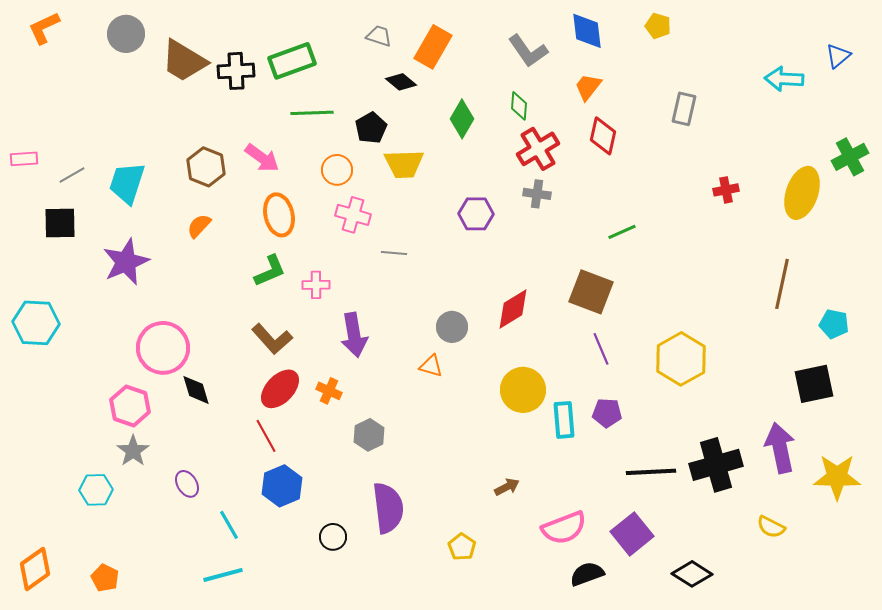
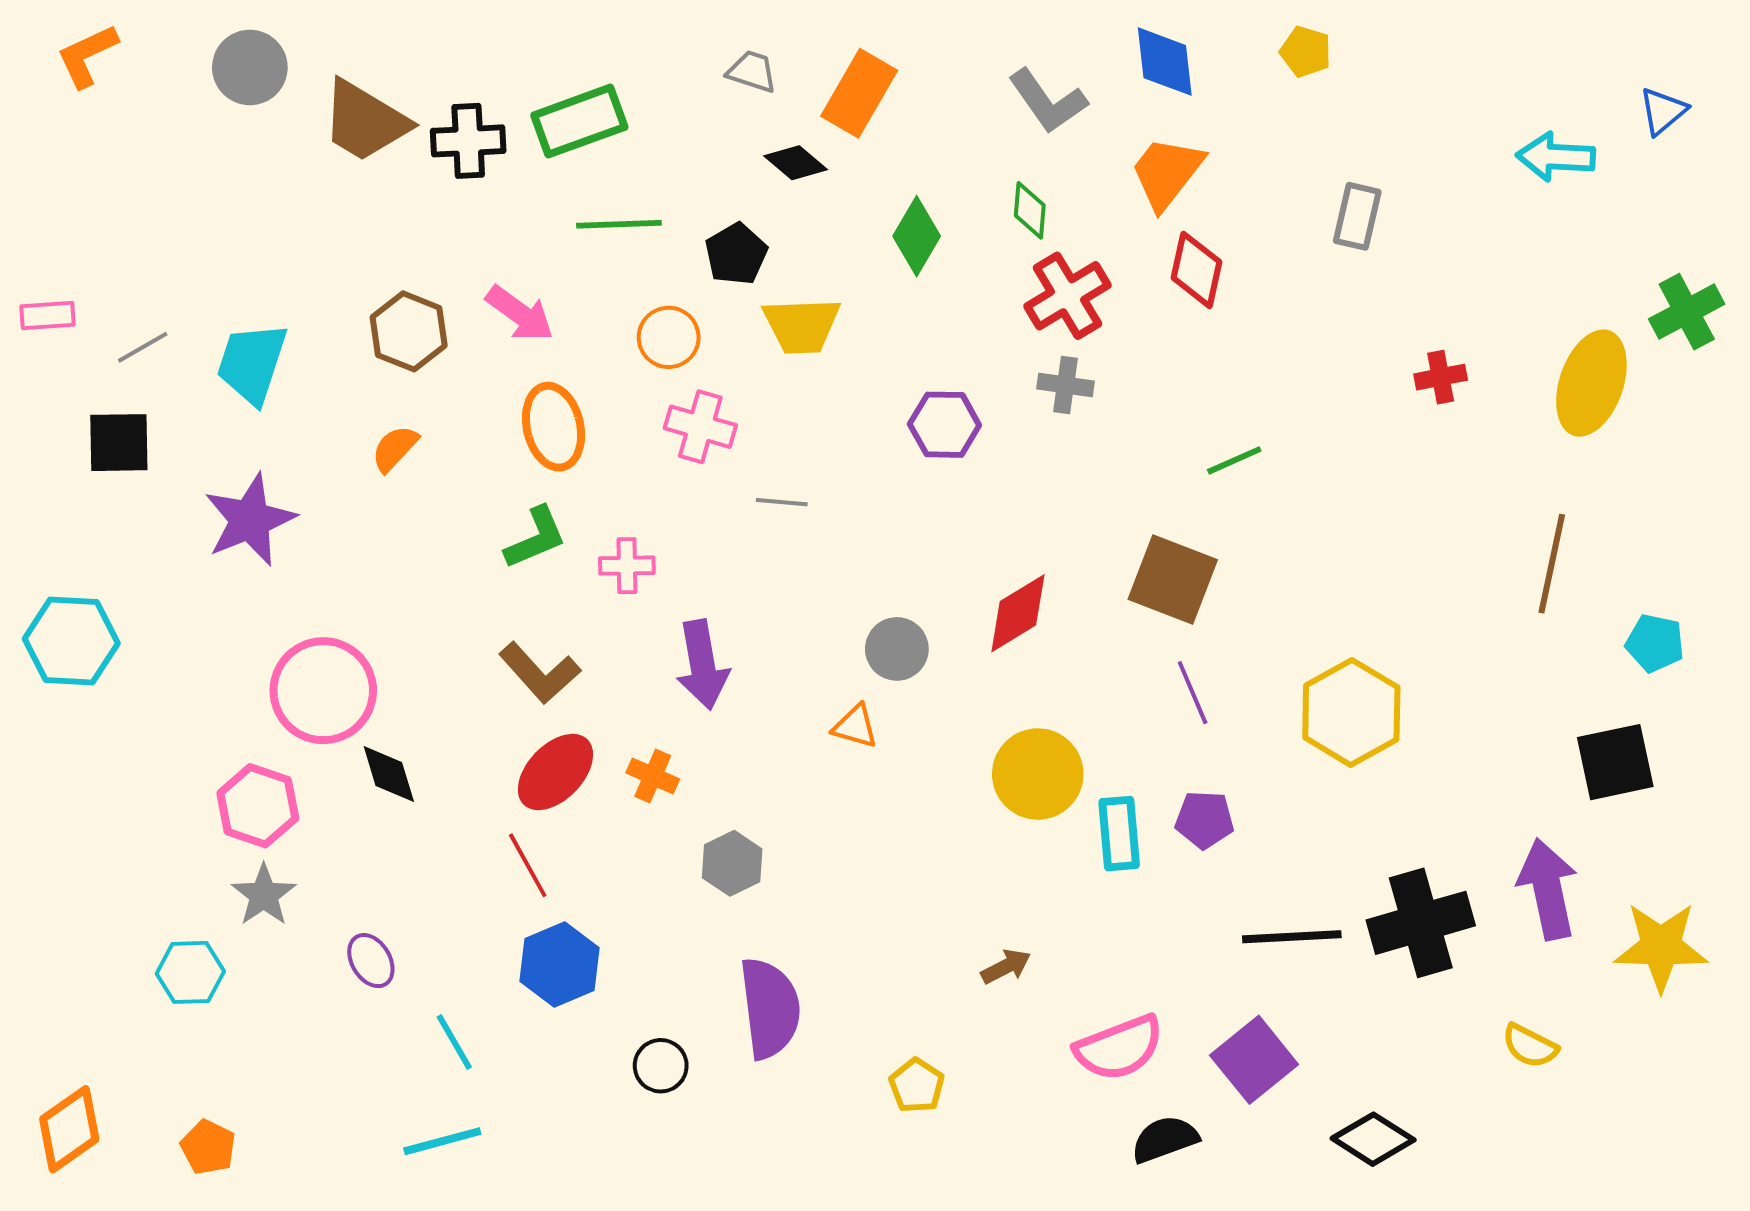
orange trapezoid: (588, 87) -> (1167, 173), size x1.4

